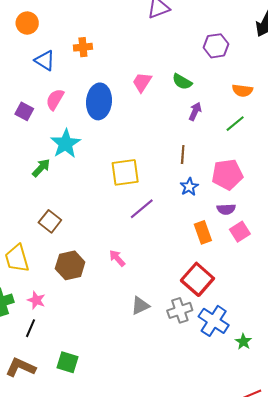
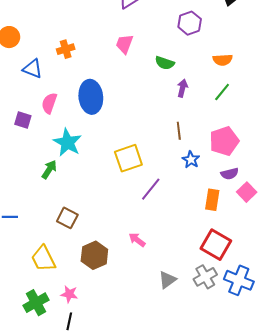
pink trapezoid: (142, 82) -> (124, 44), moved
orange rectangle: (203, 232) -> (212, 200), turned 40

